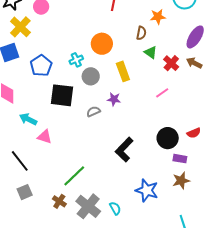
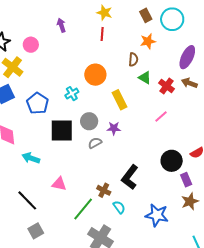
gray circle: (91, 76) -> (89, 121), moved
pink triangle: (45, 137) -> (59, 184), moved
purple rectangle: (180, 159) -> (186, 180), turned 64
brown cross: (59, 201) -> (104, 190), moved
cyan semicircle: (115, 208) -> (119, 207), moved

